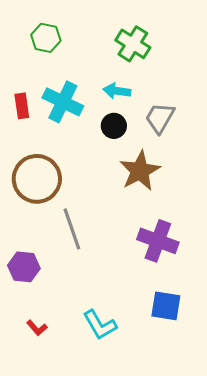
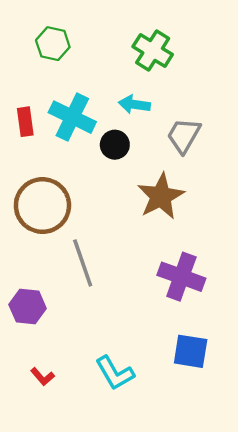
black circle: (114, 126) -> (115, 145), moved

